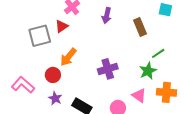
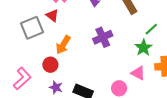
red triangle: (62, 26) -> (52, 15), turned -40
purple cross: (108, 69) -> (103, 37), moved
pink L-shape: (23, 85) -> (22, 79), turned 105

